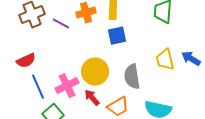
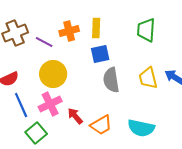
yellow circle: (95, 72) -> (53, 74), moved
gray semicircle: (132, 77) -> (111, 80), moved

